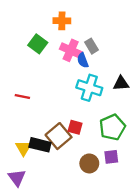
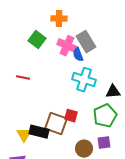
gray rectangle: (92, 46) -> (86, 42), size x1.5
black triangle: (121, 83) -> (113, 92), moved
red line: (22, 97) -> (23, 78), moved
brown square: (59, 136) -> (56, 124), turned -30

